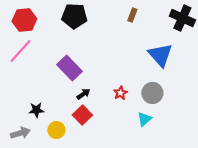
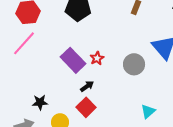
red star: (120, 93) -> (97, 58), moved
gray circle: (152, 93) -> (134, 64), moved

